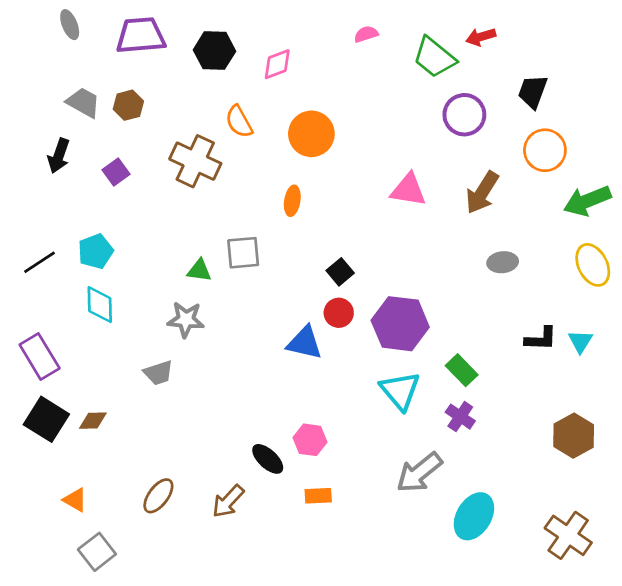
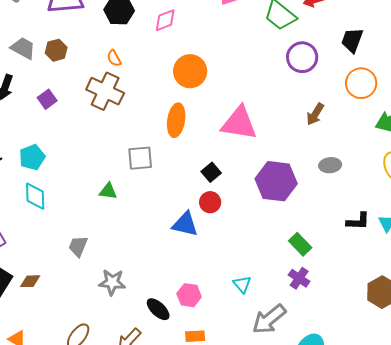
orange semicircle: (239, 122) -> (114, 58), moved, size x0.7
pink triangle: (408, 190) -> (239, 123), moved, size x1.4
brown arrow: (482, 193) -> (315, 114), size x0.7
orange ellipse: (292, 201) -> (176, 120), size x1.5
green triangle: (199, 270) -> (108, 191), moved
gray star: (186, 320) -> (112, 282), moved
purple hexagon: (400, 324) -> (276, 181), moved
gray trapezoid: (158, 373) -> (78, 246), turned 130
cyan triangle: (400, 391) -> (242, 284), moved, size x0.6

